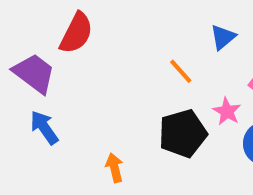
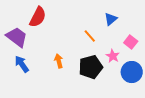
orange arrow: (114, 168) -> (59, 61), moved

